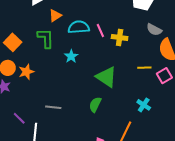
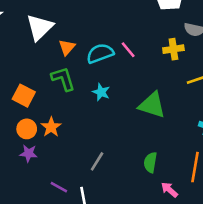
yellow cross: (120, 37) -> (173, 49), moved
green semicircle: (95, 105) -> (150, 162), moved
gray line: (53, 107) -> (97, 161), turned -49

